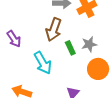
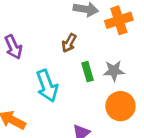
brown arrow: (54, 29) -> (69, 43), size x0.6

